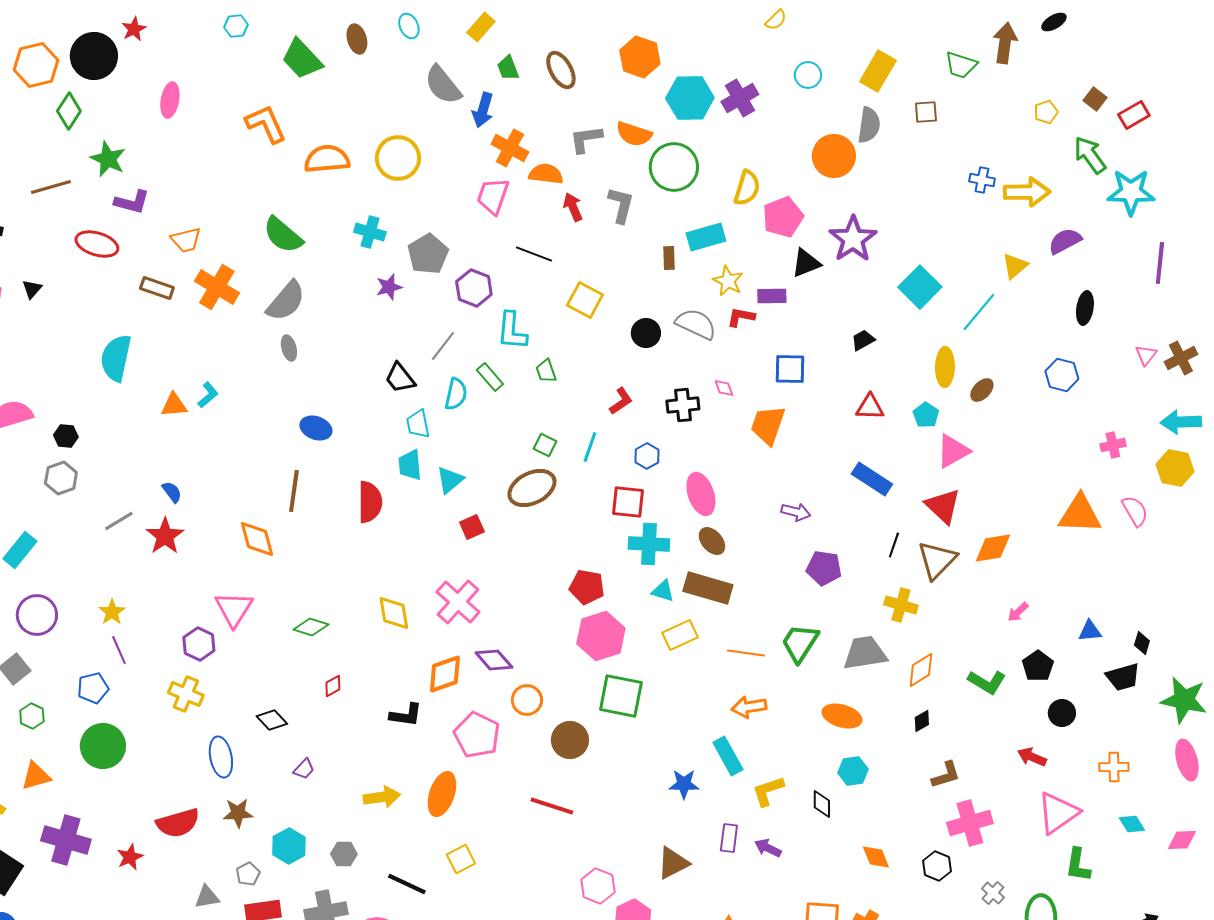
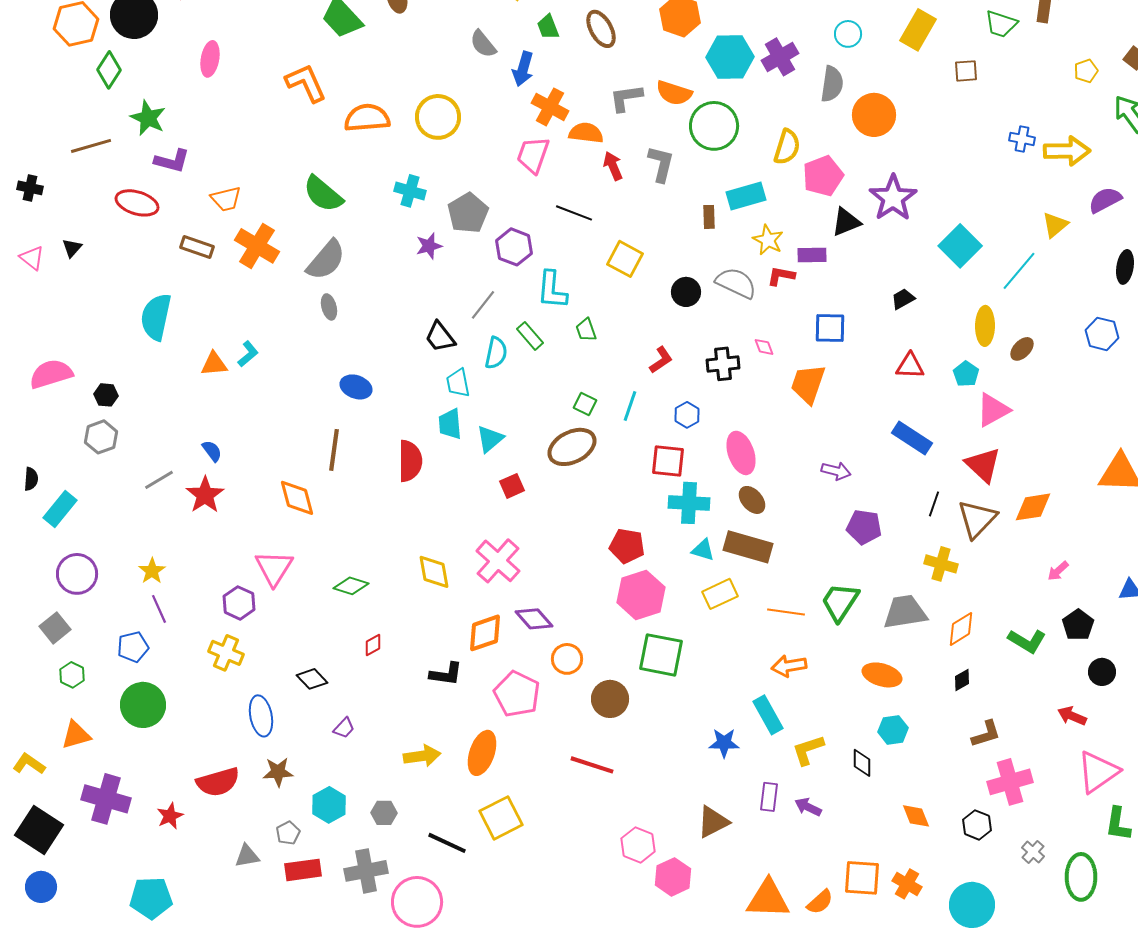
gray semicircle: (443, 85) -> (483, 44), size x0.7
gray semicircle: (869, 125) -> (832, 84), moved
yellow square: (461, 859) -> (501, 818), size x1.5

